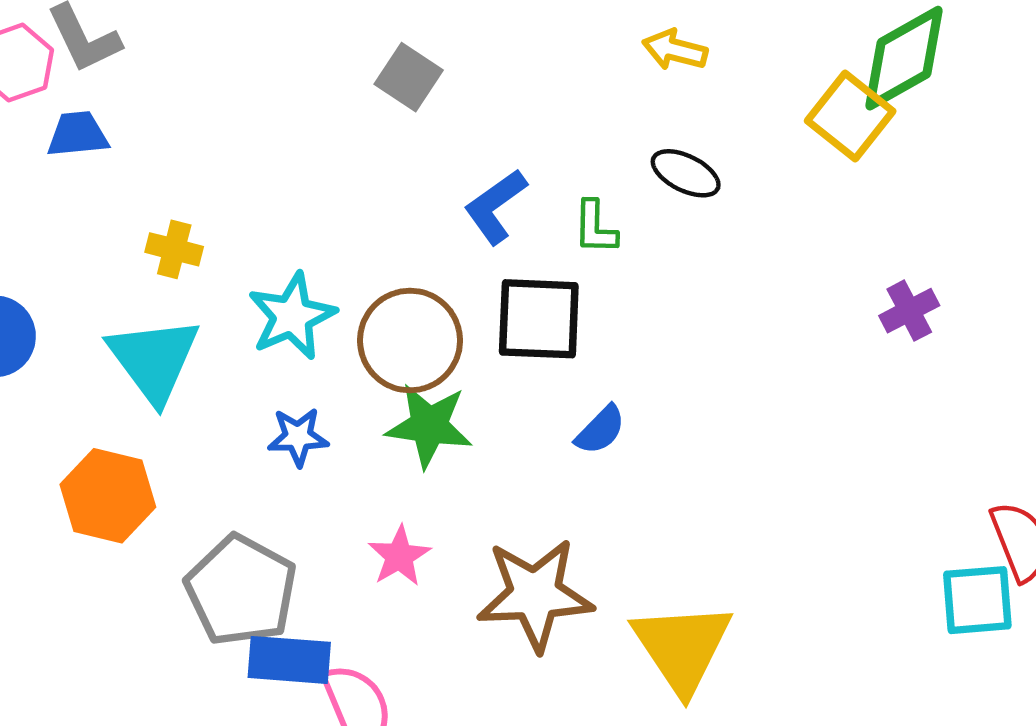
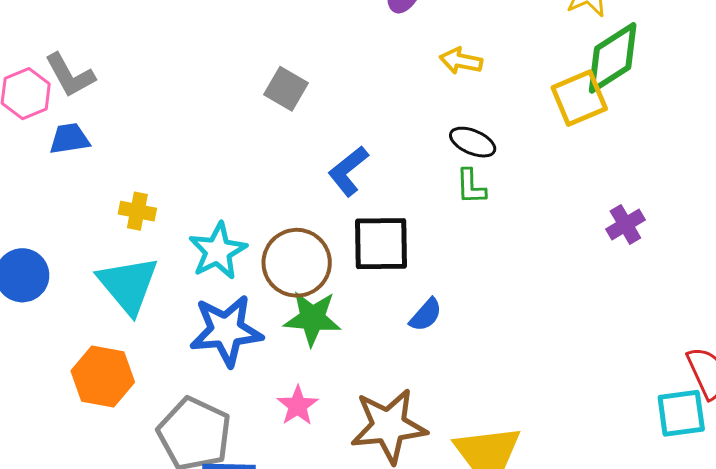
yellow square: (850, 116) -> (579, 98), turned 32
green L-shape: (595, 227) -> (471, 187), moved
blue star: (298, 437) -> (226, 331), size x1.8

